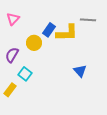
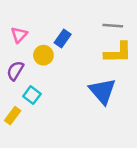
pink triangle: (13, 19) -> (19, 35), moved
yellow L-shape: (67, 33) -> (118, 53), moved
blue triangle: (80, 71) -> (103, 91), size x1.6

